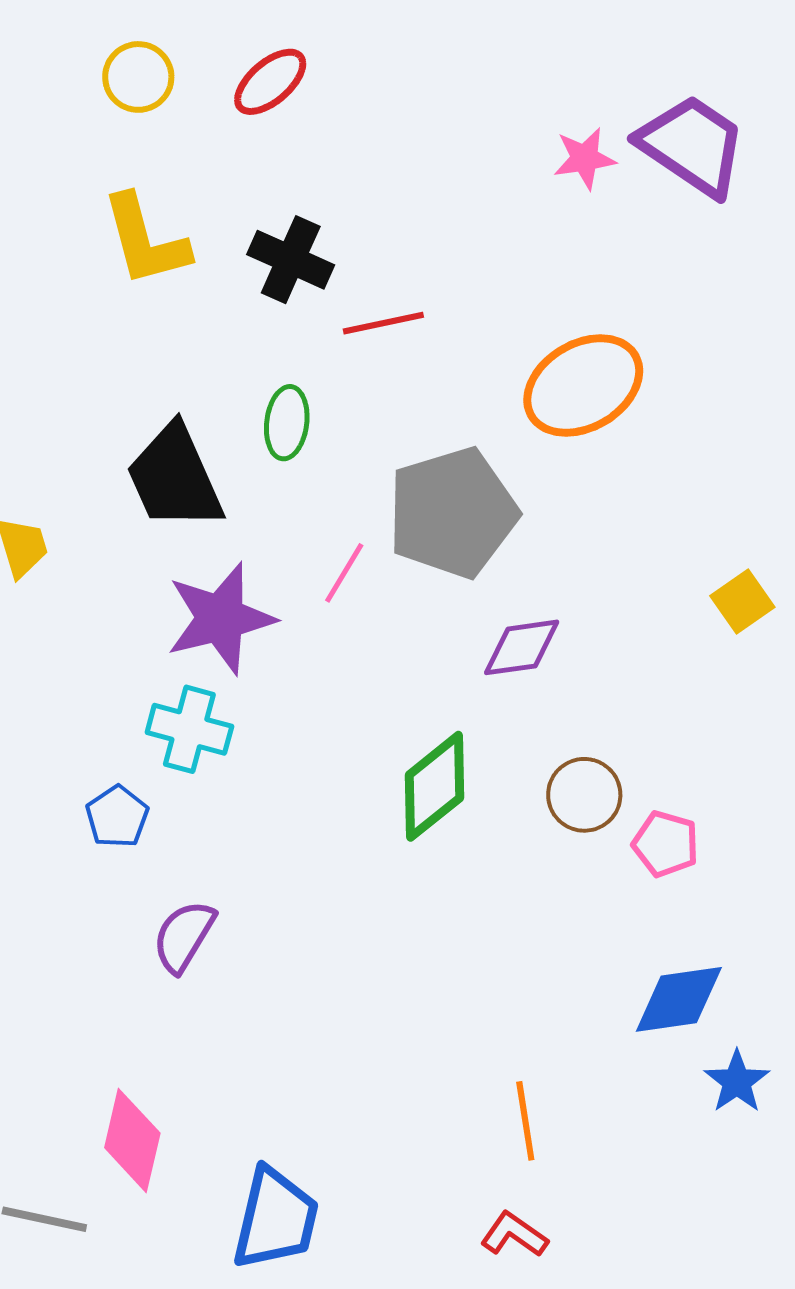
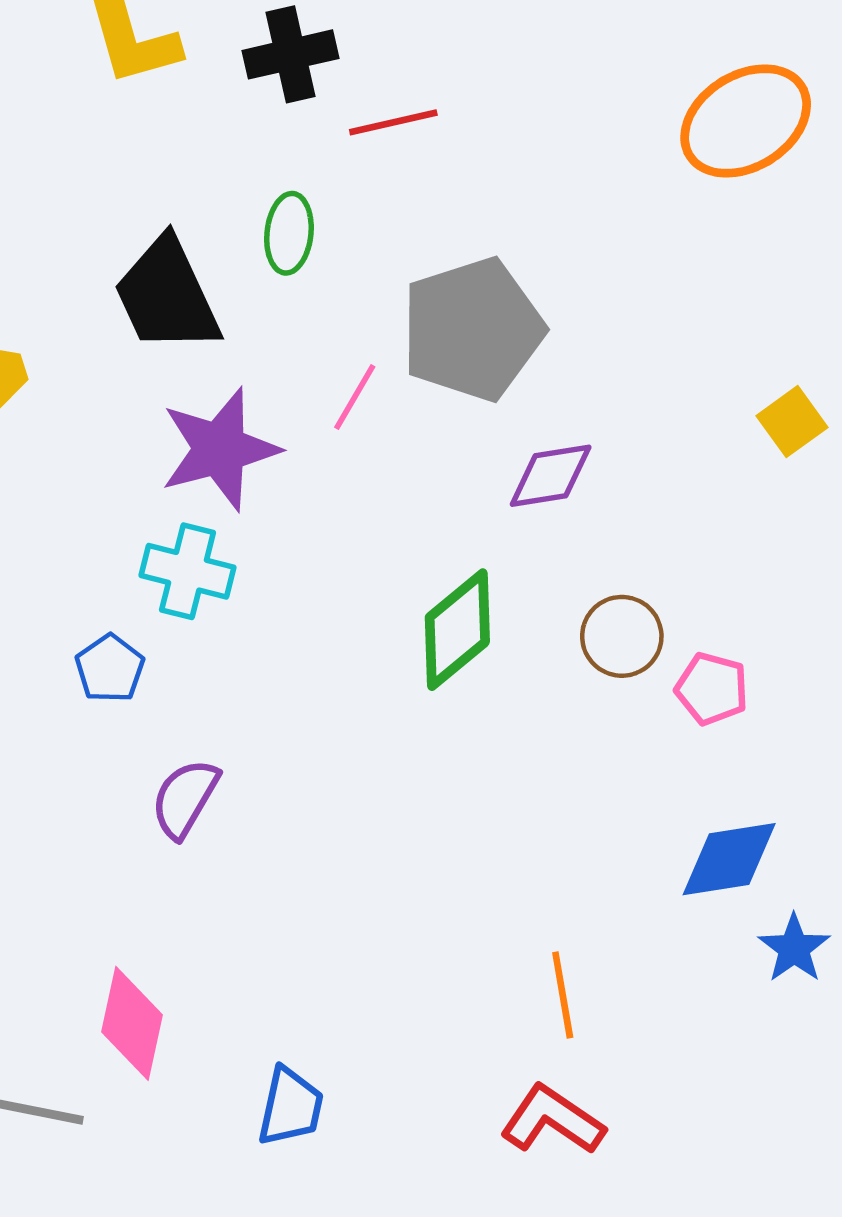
black cross: (291, 260) -> (291, 54), turned -36
orange ellipse: (583, 386) -> (746, 121), moved
blue trapezoid: (276, 1219) -> (290, 1107), size x0.7
red L-shape: (514, 1235) -> (552, 1120), size x1.4

